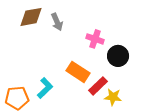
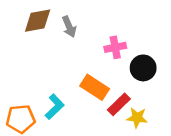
pink cross: (95, 39) -> (115, 47), turned -30

